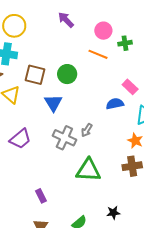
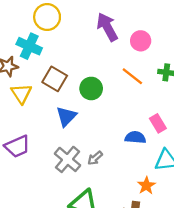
purple arrow: (66, 20) -> (107, 27), size x1.4
pink circle: (103, 31) -> (141, 41), moved

